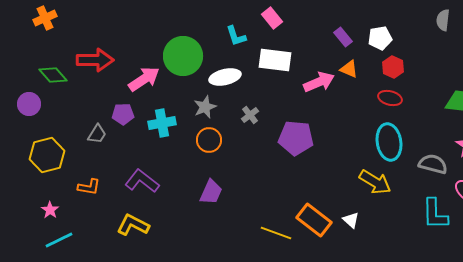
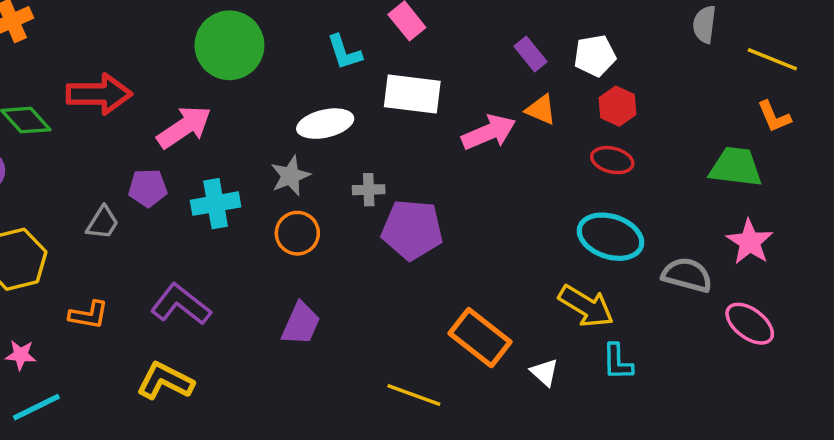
green circle: (183, 56) -> (229, 45), moved
gray cross: (250, 115) -> (369, 190), turned 36
purple pentagon: (296, 138) -> (412, 230), moved
cyan ellipse: (389, 142) -> (611, 237), turned -63
pink star: (50, 210) -> (21, 355), turned -30
cyan L-shape: (435, 214) -> (617, 362), moved, size x0.7
orange rectangle: (314, 220) -> (480, 338), moved

